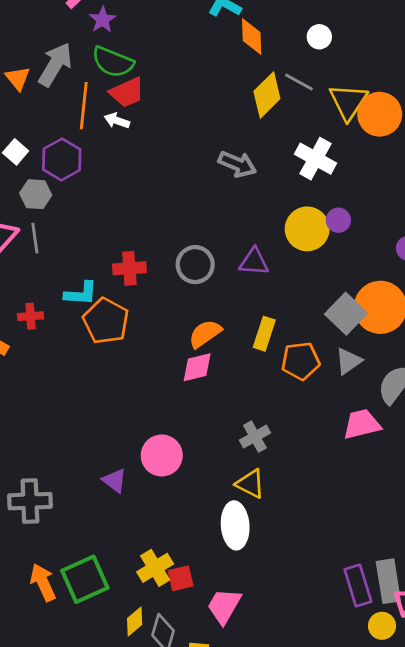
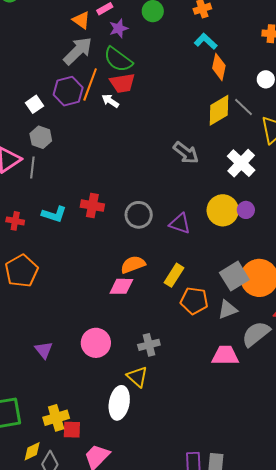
orange triangle: (18, 78) -> (81, 20), moved, turned -30
purple hexagon: (62, 159) -> (68, 91), moved
orange pentagon: (106, 321) -> (22, 271), moved
pink circle: (162, 455) -> (96, 343), moved

